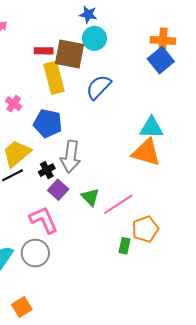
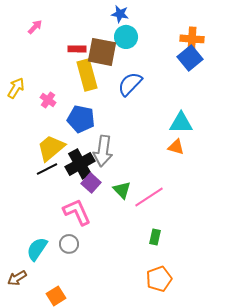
orange triangle: (146, 152) -> (176, 147), size x0.6
black cross: (47, 170) -> (80, 164), size x1.8
orange pentagon: (145, 229) -> (159, 279), moved
gray circle: (35, 253) -> (69, 244), size x0.7

